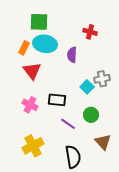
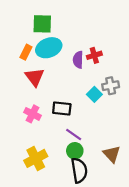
red cross: (90, 32) -> (94, 55), moved, turned -32
cyan ellipse: (45, 44) -> (49, 48), turned -30
green circle: (91, 115) -> (75, 151), moved

